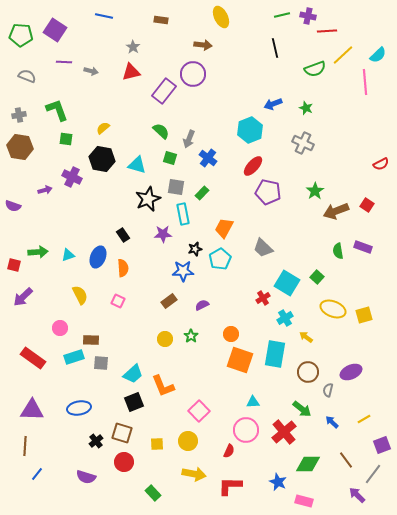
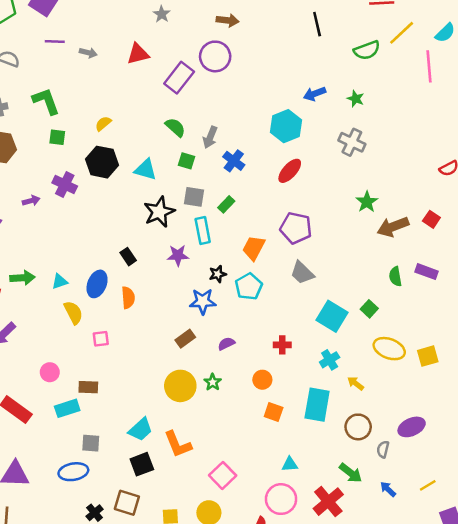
gray star: (133, 47) -> (162, 14), moved
purple pentagon: (268, 192) -> (296, 228), moved
yellow semicircle: (80, 295) -> (73, 313), moved
red cross: (263, 298) -> (282, 345), moved, turned 32
pink square: (118, 301) -> (101, 339), moved, turned -32
yellow circle: (165, 339) -> (180, 386), size x1.6
orange square: (240, 360) -> (274, 412), size x0.6
gray square: (101, 363) -> (91, 443), moved

